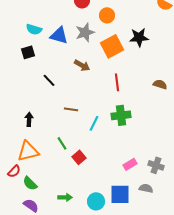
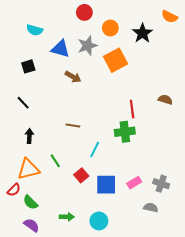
cyan semicircle: (34, 29) -> (35, 30), moved
black star: (139, 37) -> (142, 33), moved, turned -30
brown arrow: (82, 65) -> (73, 77), moved
black line: (49, 80) -> (23, 103), moved
red line: (117, 82) -> (132, 109), moved
cyan line: (94, 123) -> (95, 149), moved
green line: (62, 143) -> (55, 161), moved
blue square: (120, 194) -> (106, 185), moved

